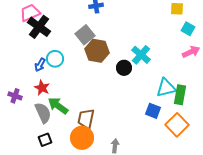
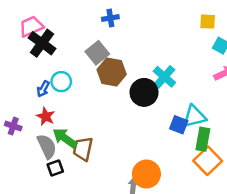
black circle: (124, 68) -> (144, 92), size x1.5
green rectangle: (180, 95) -> (203, 139), moved
blue square: (153, 111) -> (179, 125), moved
brown trapezoid: (86, 119) -> (83, 149), moved
orange circle: (82, 138) -> (146, 174), moved
black square: (45, 140) -> (55, 168), moved

